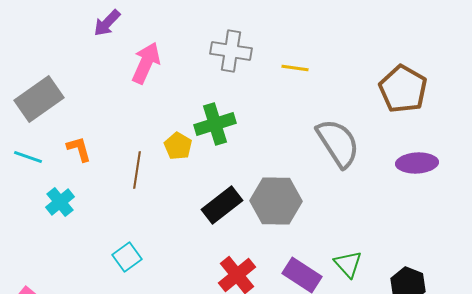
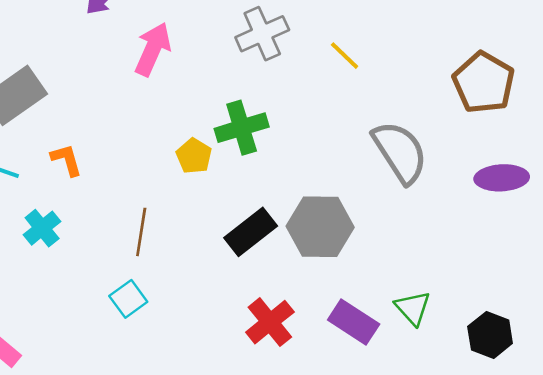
gray cross: (231, 51) -> (262, 34), turned -33
yellow line: (295, 68) -> (345, 56), turned 36
brown line: (137, 170) -> (141, 232), moved

